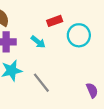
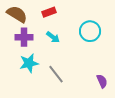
red rectangle: (55, 21) -> (49, 12), moved

